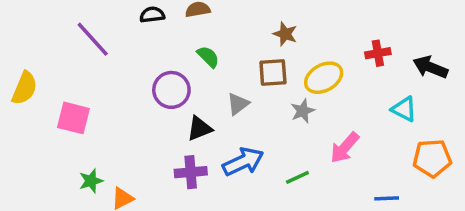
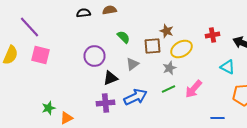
brown star: (285, 34) -> (166, 31), moved
purple line: (93, 39) -> (30, 27), moved
green semicircle: (208, 57) -> (124, 37), moved
pink square: (73, 118) -> (40, 55), moved
green line: (297, 177) -> (168, 89), moved

